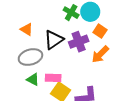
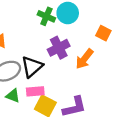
orange square: (100, 31) -> (103, 33), moved
black triangle: (54, 40) -> (32, 67), moved

